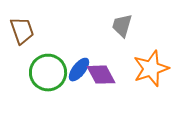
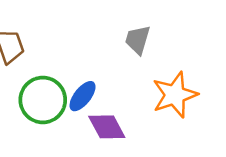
purple diamond: (101, 75) -> (107, 127), moved

